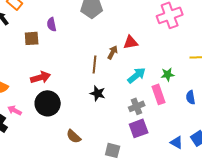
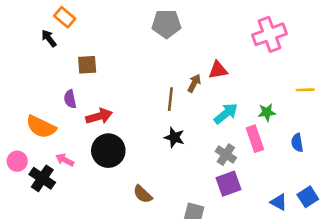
purple semicircle: (52, 24) -> (70, 99), moved
gray cross: (137, 106) -> (226, 155), turned -35

